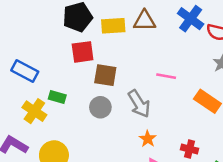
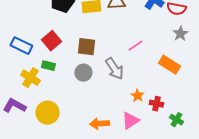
red square: (83, 52) -> (51, 41), moved, turned -30
pink line: (166, 76) -> (135, 46), turned -42
orange star: (148, 139) -> (137, 96), moved

